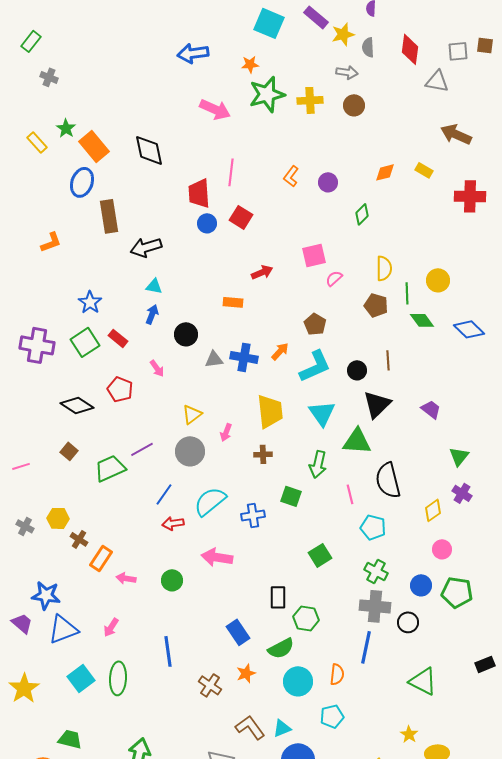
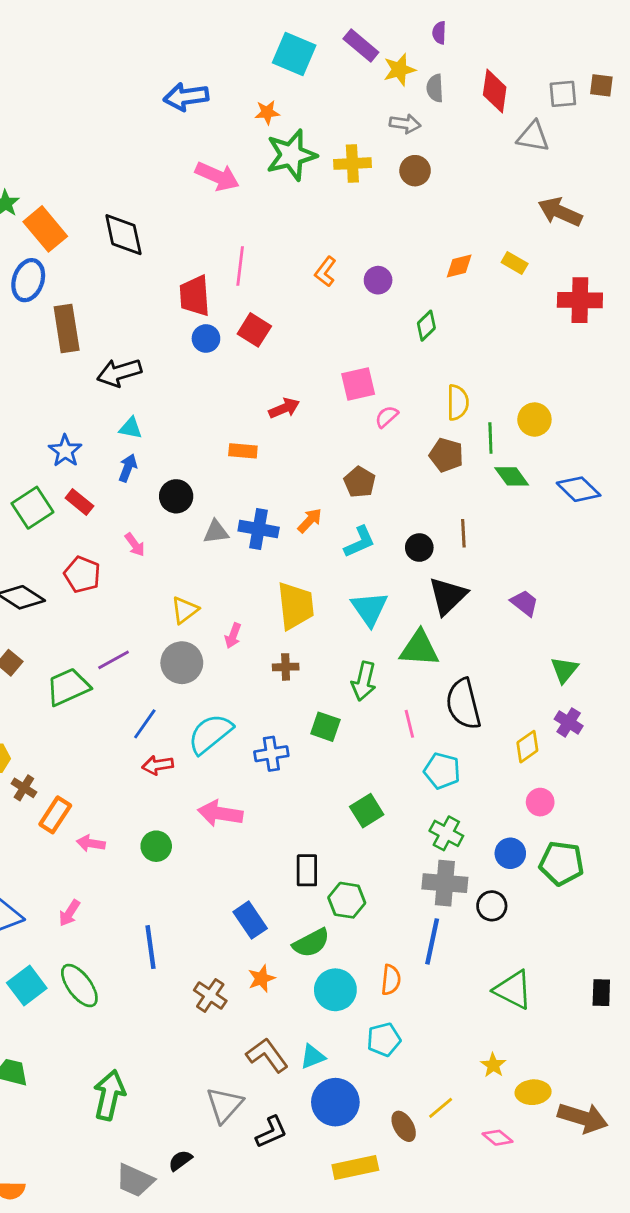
blue star: (90, 302) -> (65, 451), moved
cyan L-shape: (315, 366) -> (360, 542), size x0.7
black rectangle: (485, 664) -> (601, 993), moved, turned -66
green ellipse: (118, 678) -> (79, 986), turned -40

